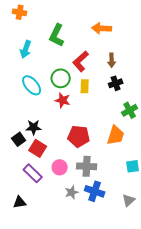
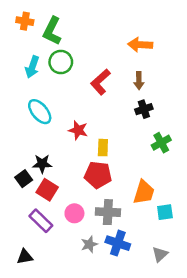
orange arrow: (102, 28) -> (140, 45), moved
green L-shape: (57, 35) -> (52, 31), moved
green circle: (61, 78) -> (61, 62), moved
yellow rectangle: (85, 86) -> (103, 148), moved
orange trapezoid: (116, 135) -> (144, 192), moved

